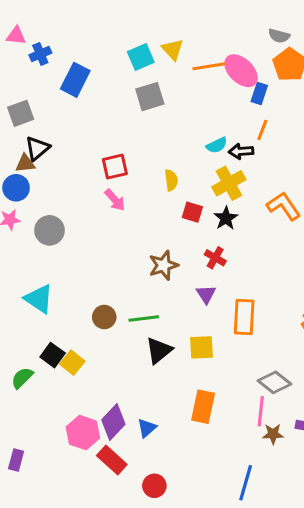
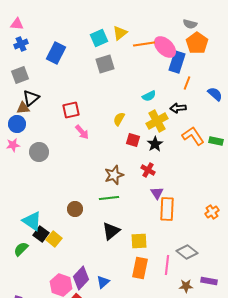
yellow triangle: (173, 49) -> (120, 33), turned 35
blue cross: (40, 54) -> (21, 44), moved
blue rectangle: (259, 94) -> (177, 62), size x1.5
orange line: (262, 130) -> (187, 83), moved
black arrow: (241, 151) -> (178, 108), moved
red square: (115, 167) -> (71, 110), moved
yellow semicircle: (171, 180) -> (119, 119), turned -144
purple triangle: (206, 294) -> (157, 193), moved
cyan triangle: (39, 299) -> (32, 221), moved
green line: (144, 319) -> (109, 198), moved
yellow square: (202, 347) -> (139, 241), moved
pink line: (261, 411) -> (167, 265), moved

